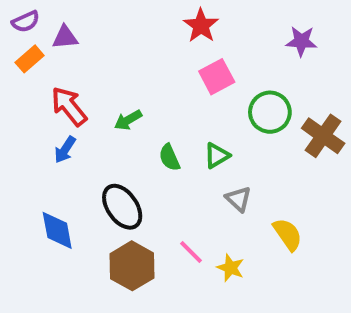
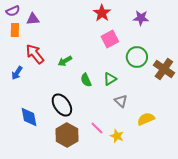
purple star: (301, 41) -> (141, 18), moved
orange rectangle: (30, 59) -> (15, 30), turned -48
blue arrow: (65, 150) -> (17, 73), moved
yellow semicircle: (288, 234) -> (146, 119), turned -78

